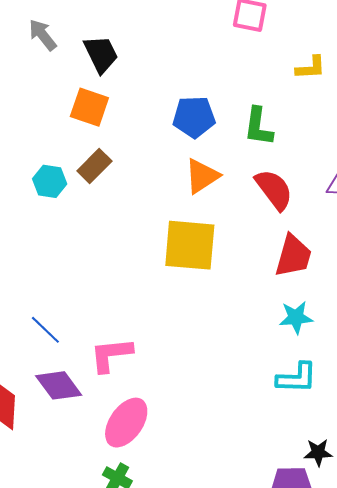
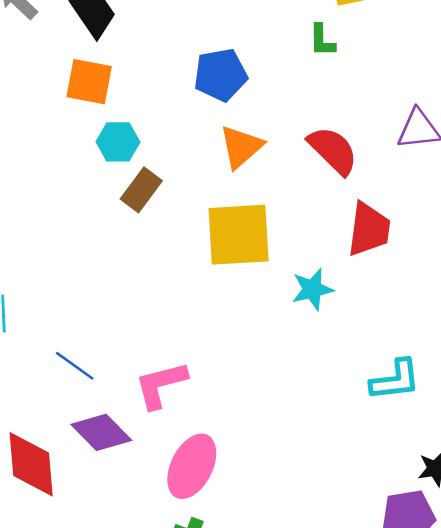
green L-shape: (258, 127) -> (322, 40), moved, size x0.7
brown rectangle: (94, 166) -> (141, 190), moved
cyan hexagon: (50, 181) -> (118, 142), moved
cyan star: (296, 317) -> (312, 289), moved

